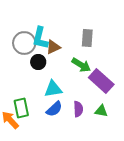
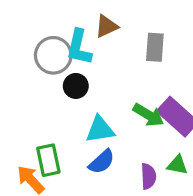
brown triangle: (53, 47) -> (106, 26), moved
green arrow: (81, 65) -> (148, 115), moved
purple semicircle: (78, 109) -> (148, 176), moved

